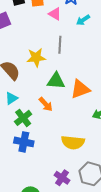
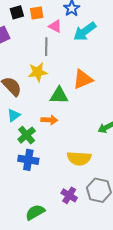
cyan arrow: (83, 20) -> (85, 31), size x1.6
gray line: (60, 45) -> (46, 47), moved
orange triangle: (80, 89) -> (83, 79), moved
orange arrow: (46, 104) -> (49, 120), turned -42

